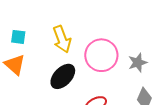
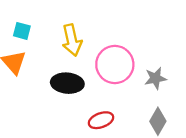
black ellipse: (63, 76) -> (67, 83), turned 44

